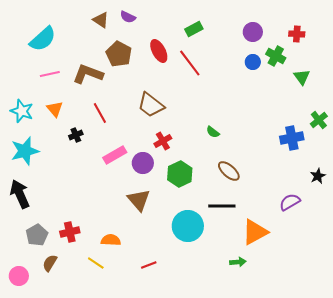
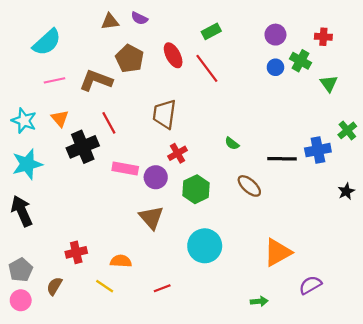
brown triangle: (101, 20) -> (110, 22), turned -42
brown trapezoid: (151, 105) -> (164, 114), turned 60
black cross: (76, 135) -> (83, 147), size x2.0
pink rectangle: (115, 155) -> (125, 169), turned 40
purple semicircle: (290, 202) -> (310, 285), moved
black line: (222, 206) -> (282, 159), moved
gray pentagon: (37, 235) -> (21, 270), moved
green arrow: (238, 262) -> (259, 301), moved

